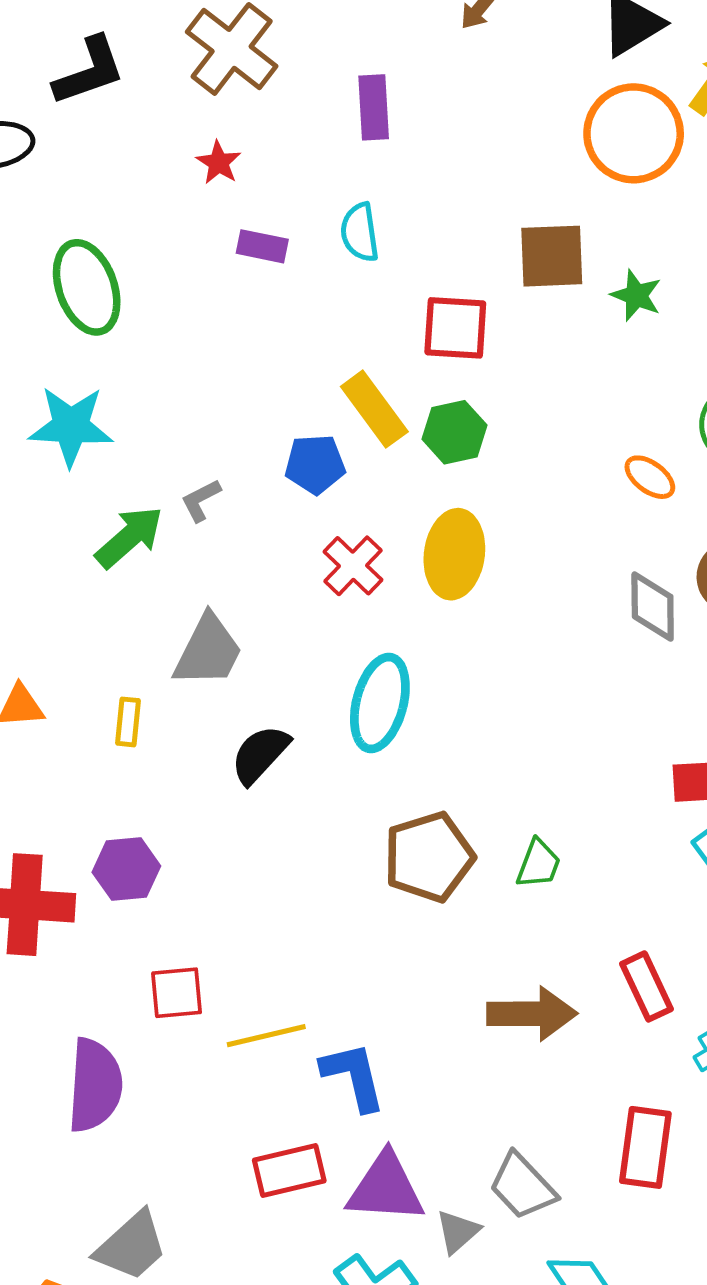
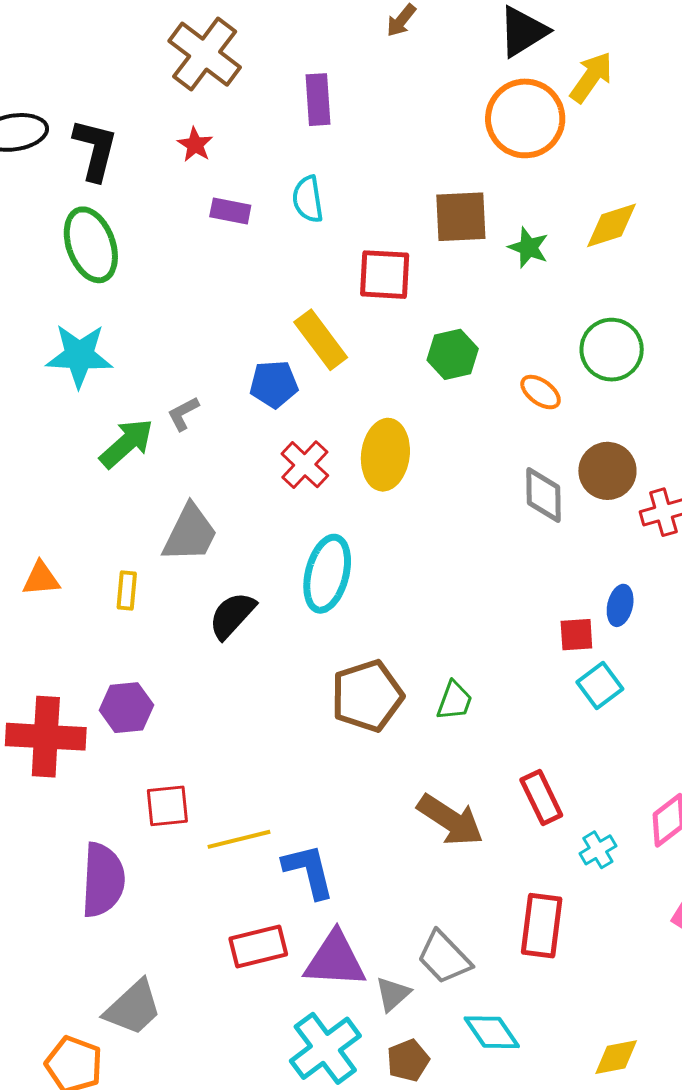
black L-shape: (89, 71) -> (95, 150), moved, turned -56
green hexagon: (454, 432) -> (453, 354), moved
brown arrow: (532, 1014) -> (450, 820), turned 34

